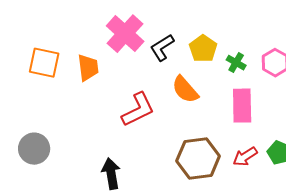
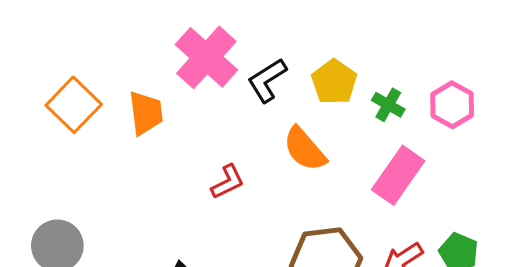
orange square: (44, 63) -> (74, 105), turned 32
pink rectangle: (242, 106) -> (398, 175), turned 36
red L-shape: (138, 110) -> (228, 182), size x0.6

